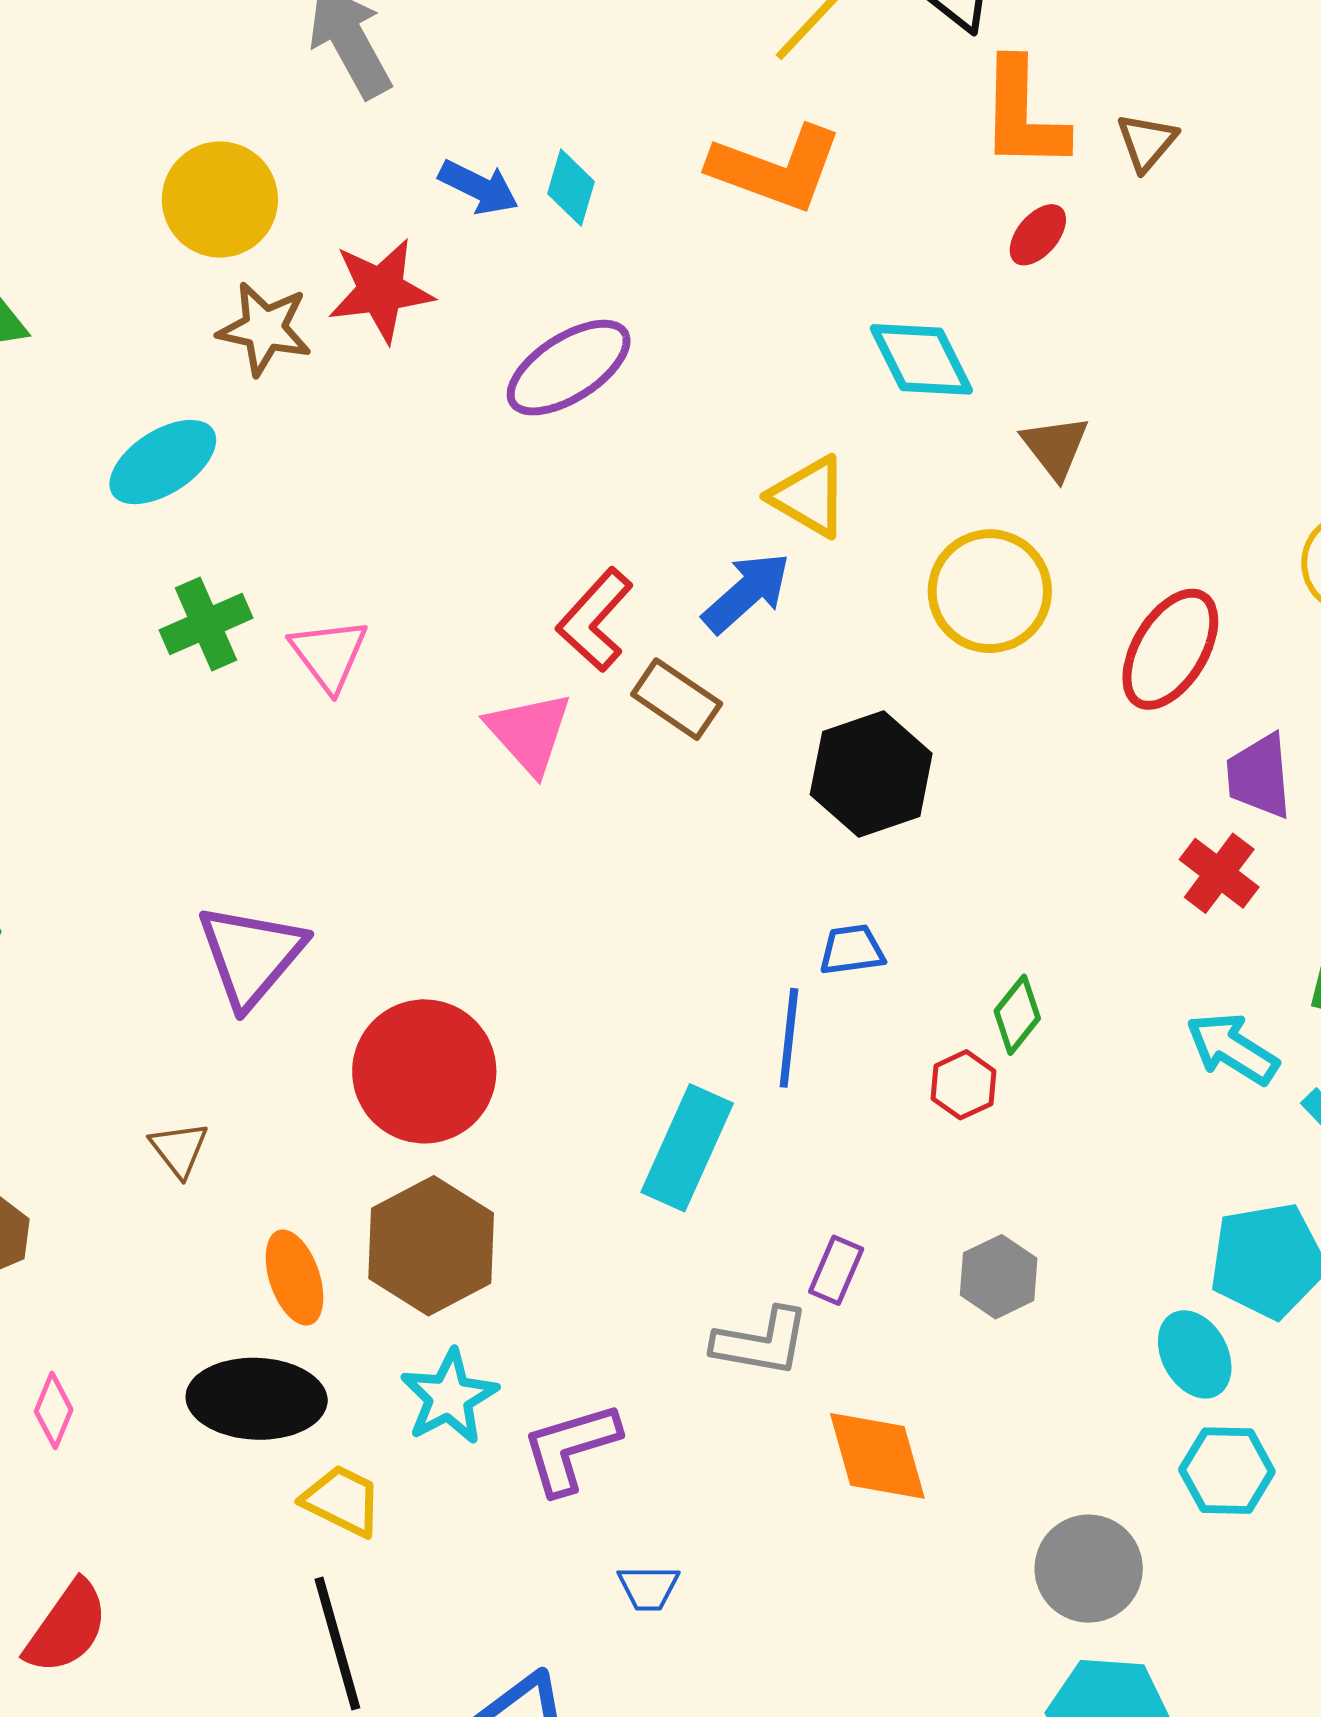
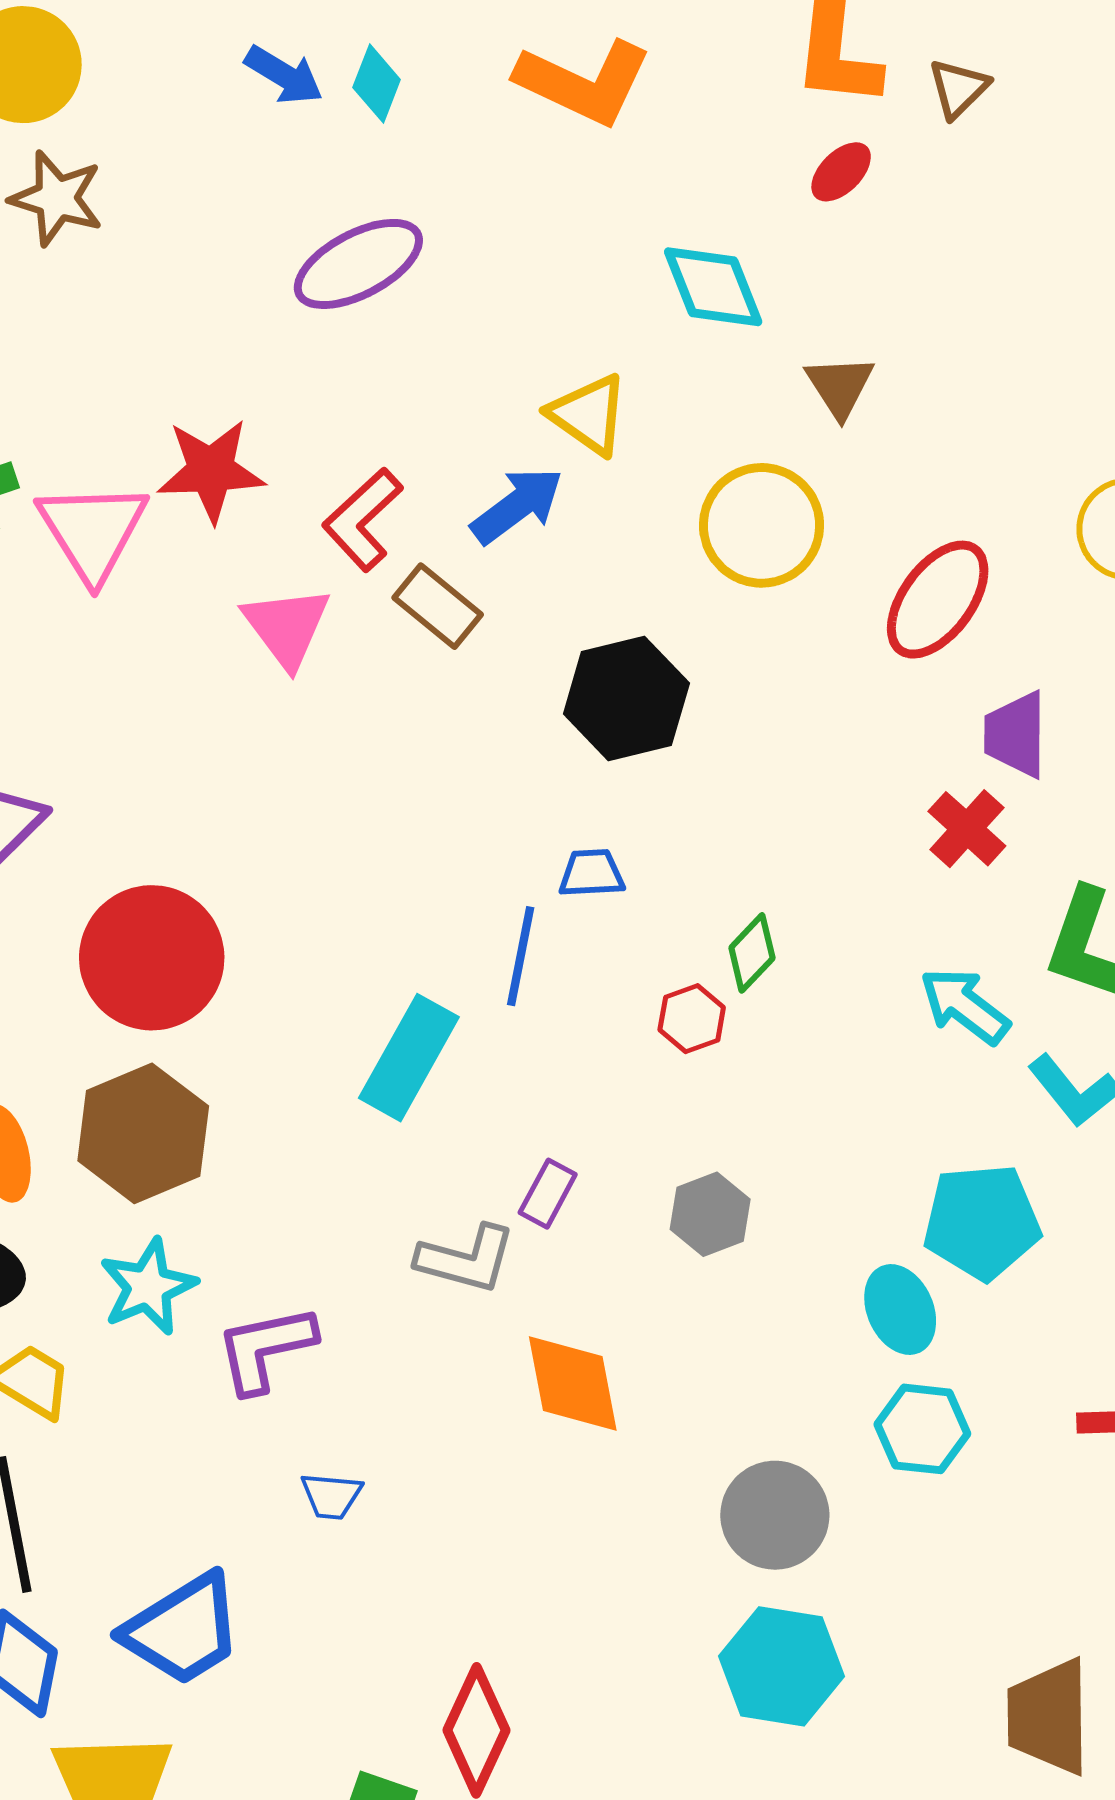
red star: (381, 290) -> (211, 470), moved
pink triangle: (329, 655) -> (93, 531), size x1.4

